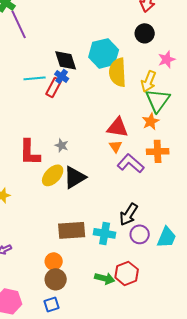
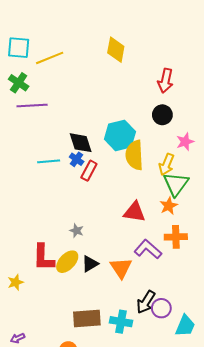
purple line: (19, 24) -> (32, 105), turned -68
red rectangle: (54, 87) -> (89, 171), moved
orange triangle: (116, 146) -> (121, 268), moved, size x1.6
red L-shape: (30, 152) -> (43, 258), moved
black triangle: (75, 177) -> (90, 264), size x0.7
purple circle: (140, 234) -> (161, 308), moved

